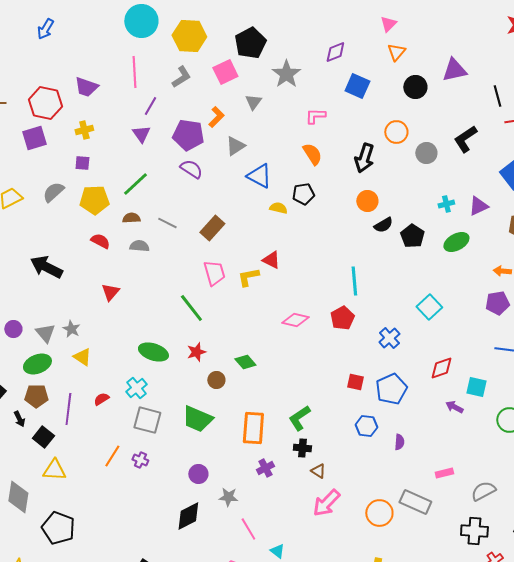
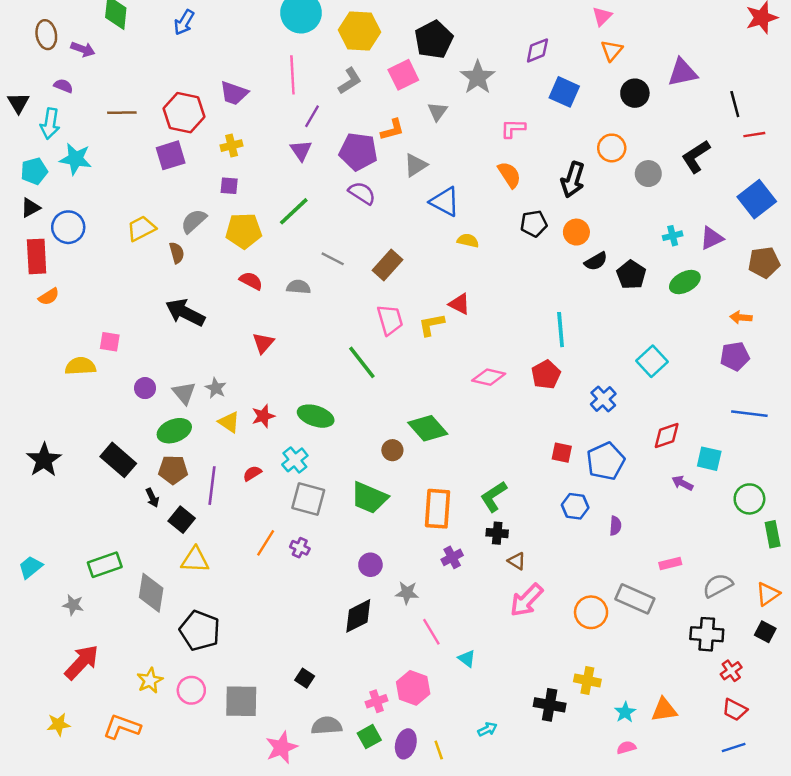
orange L-shape: (216, 117) -> (392, 130), turned 30
black pentagon: (303, 194) -> (534, 224), moved
brown semicircle: (131, 218) -> (177, 253), moved, turned 78
red star: (196, 352) -> (263, 416), moved
green diamond: (245, 362) -> (428, 428), size x1.5

